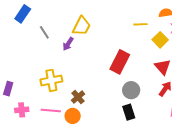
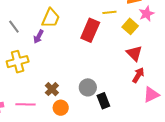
red rectangle: (120, 62) -> (90, 30), moved
yellow cross: (51, 80) -> (18, 62), moved
gray circle: (131, 90) -> (88, 87), moved
orange circle: (73, 116) -> (61, 108), moved

